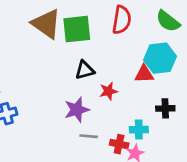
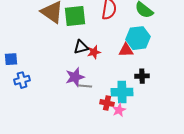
red star: (108, 91) -> (94, 52), moved
cyan cross: (139, 130) -> (122, 92), size x1.5
gray line: (89, 136) -> (85, 86), moved

